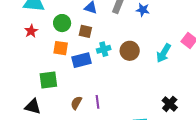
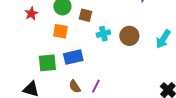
blue rectangle: (82, 60) -> (73, 57), moved
purple line: (98, 102) -> (96, 86), turned 32
brown semicircle: (76, 103) -> (75, 86), turned -64

